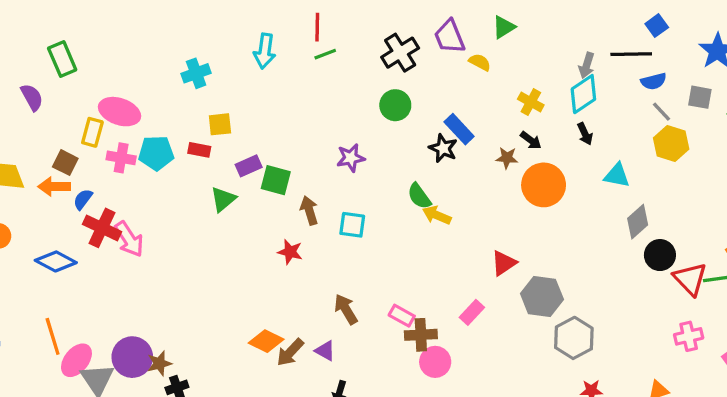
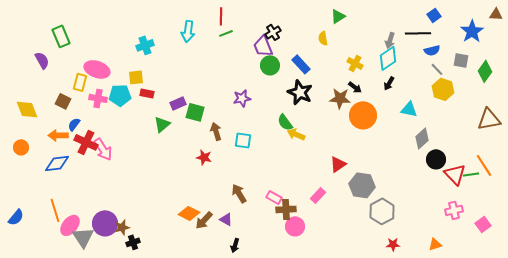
purple trapezoid: (450, 37) -> (263, 46), moved
black cross: (400, 53) -> (273, 32), size x0.7
yellow semicircle: (480, 62) -> (323, 38), turned -128
yellow square: (220, 124) -> (136, 77), moved
blue rectangle: (459, 129) -> (301, 64), moved
black arrow: (585, 134) -> (389, 83), turned 56
black star: (443, 148) -> (300, 92), size x1.4
brown star: (507, 158) -> (340, 98), size x1.5
orange arrow: (54, 187) -> (58, 135), moved
blue diamond: (56, 261) -> (57, 163), turned -35

